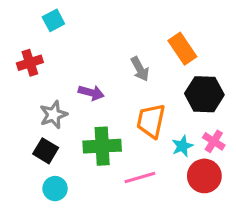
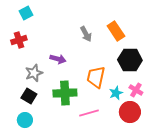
cyan square: (53, 20) -> (26, 13), moved
gray arrow: (140, 69) -> (86, 34), moved
cyan circle: (55, 189) -> (25, 120), moved

